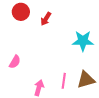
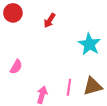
red circle: (21, 12) -> (13, 13), moved
cyan star: (83, 41) -> (89, 44), turned 30

